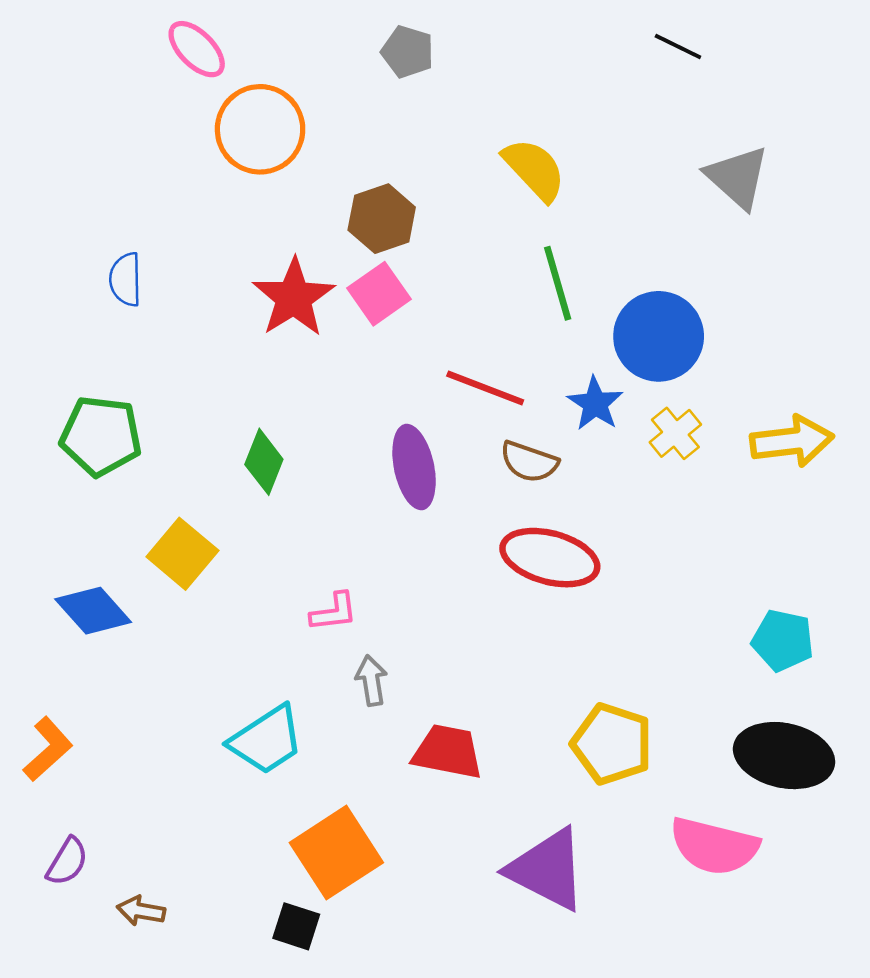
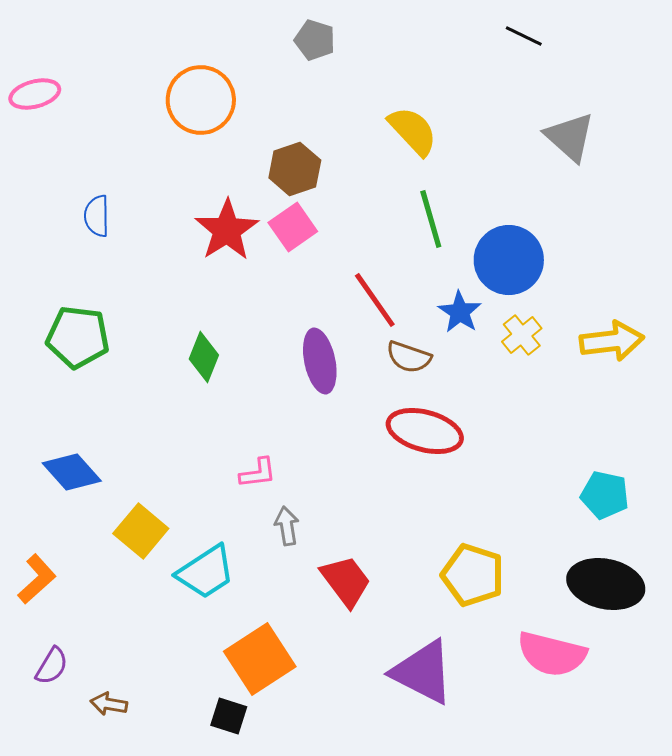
pink ellipse: (197, 49) -> (35, 94), moved, turned -60
red line: (485, 388) -> (375, 300), turned 34
yellow square: (182, 554) -> (141, 531), moved
red trapezoid: (448, 752) -> (346, 581), turned 42

